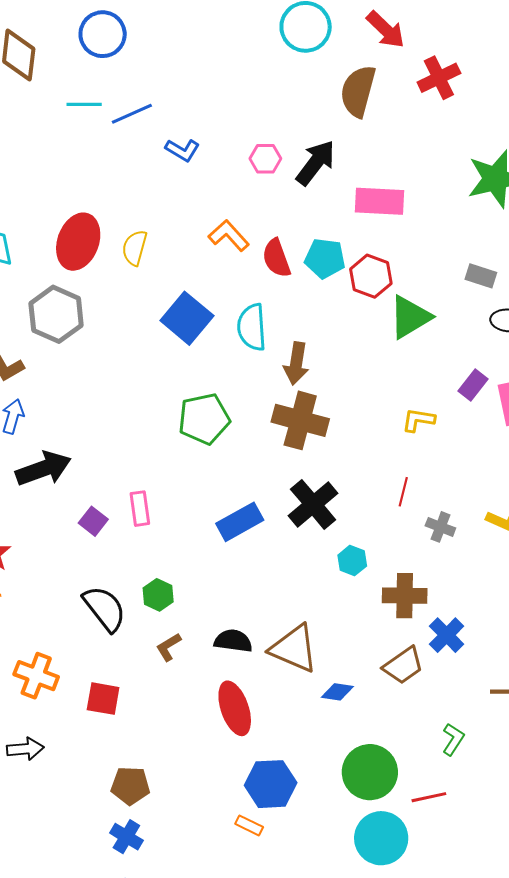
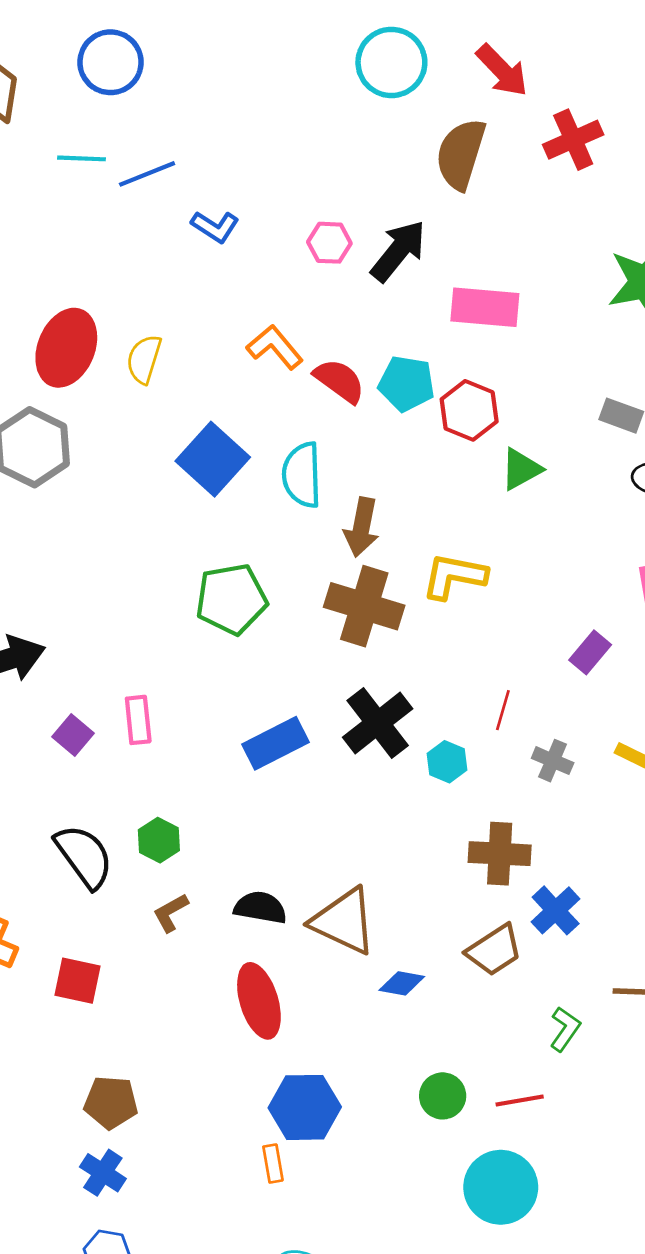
red semicircle: (276, 258) -> (339, 381), turned 144
green triangle: (410, 317) -> (521, 469), size x0.7
purple rectangle: (473, 385) -> (590, 652), moved
yellow L-shape: (418, 420) -> (454, 576), moved, size x1.4
cyan hexagon: (352, 561) -> (447, 762), moved
green L-shape: (453, 739) -> (565, 1029), moved
green circle: (370, 772) -> (443, 1096), size x0.6
red line: (429, 797) -> (520, 1100), moved
orange rectangle: (249, 825) -> (273, 1164), turned 52
cyan circle: (381, 838) -> (501, 1187), moved

